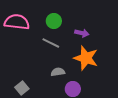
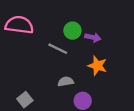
green circle: (54, 21) -> (72, 31), moved
orange star: (86, 58) -> (97, 66), size x0.7

